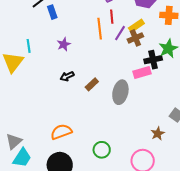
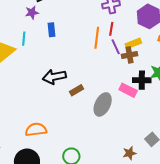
blue rectangle: (52, 12) -> (51, 30), moved
purple line: (120, 33) -> (116, 47), turned -70
purple star: (64, 44) -> (32, 13), moved
pink rectangle: (142, 73) -> (128, 90), turned 30
black arrow: (67, 76) -> (54, 77), size x1.6

